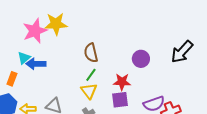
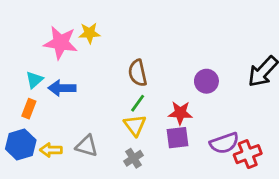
yellow star: (56, 24) -> (89, 33), size x0.7
pink star: (35, 31) -> (61, 43), turned 30
cyan triangle: (24, 58) -> (34, 80), moved

